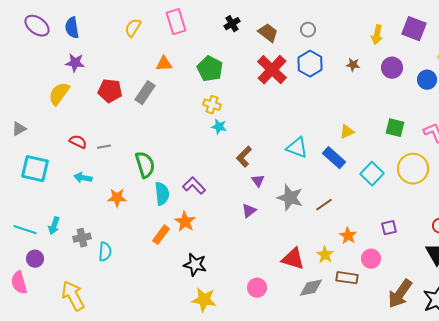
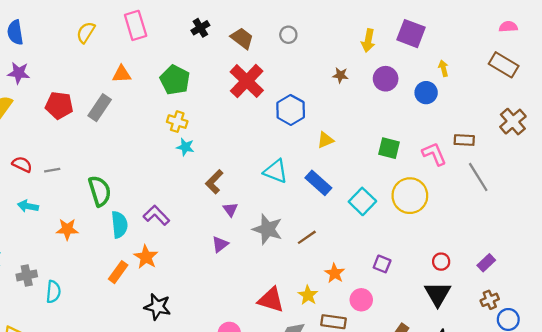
blue hexagon: (310, 64) -> (291, 110), moved
yellow triangle: (347, 132) -> (325, 140), moved
purple square: (389, 228) -> (382, 264), turned 35

